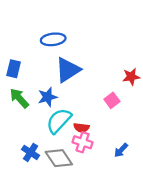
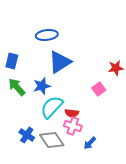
blue arrow: (121, 150) -> (90, 143), moved

